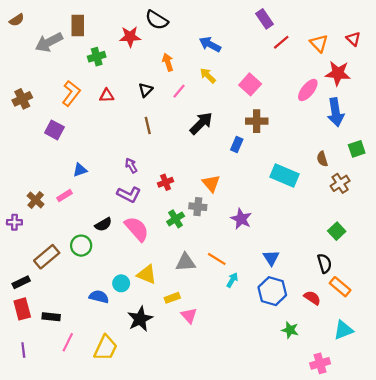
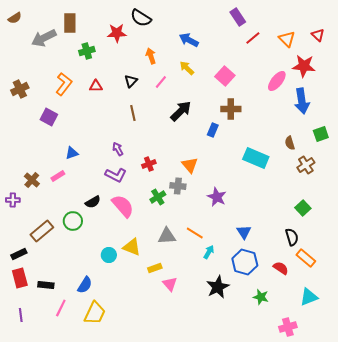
blue semicircle: (99, 297) -> (85, 285), moved, turned 108
black star: (140, 319) -> (218, 287), moved

